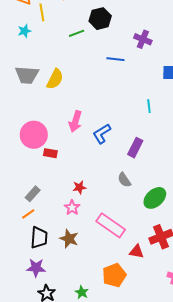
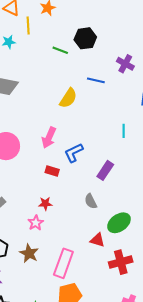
green line: (77, 33) -> (60, 50), turned 35
yellow semicircle: (55, 79) -> (68, 98), moved
red rectangle: (50, 153) -> (52, 171), moved
pink rectangle: (111, 225) -> (63, 263), moved, turned 68
red triangle: (136, 252) -> (97, 240), moved

